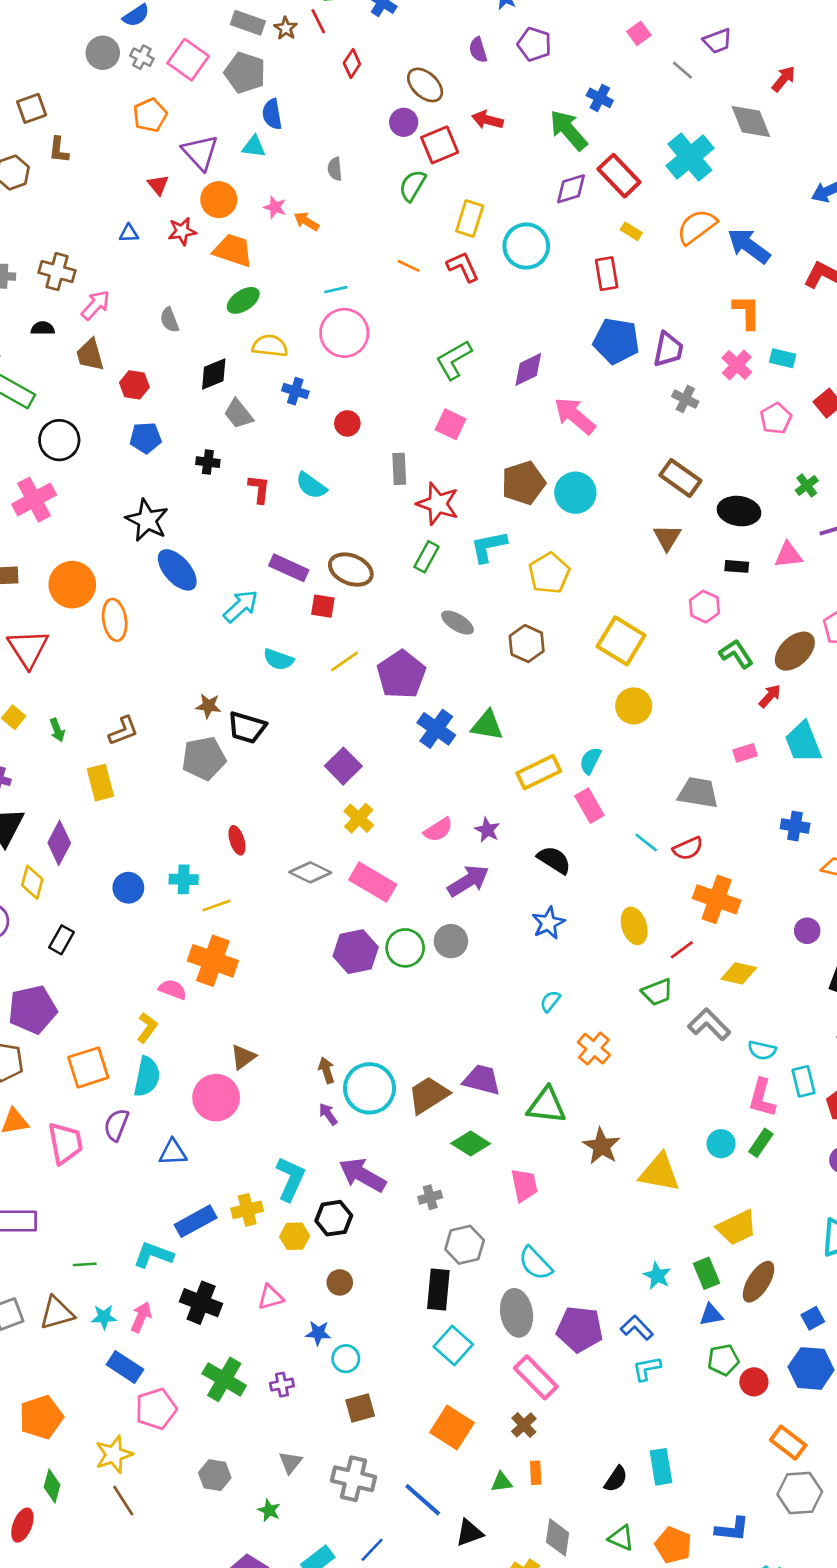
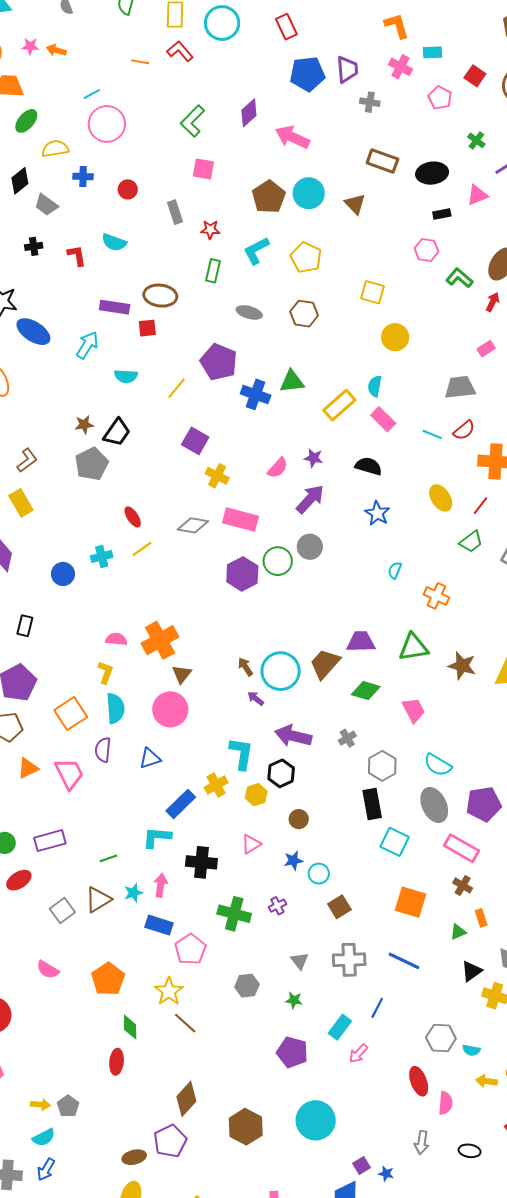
red star: (438, 504) -> (210, 230), size x0.6
brown triangle: (667, 537) -> (355, 204), moved
yellow square: (621, 641) -> (373, 292), size x0.7
yellow line: (344, 662) -> (176, 388), moved
black trapezoid: (247, 727) -> (117, 432), turned -56
yellow line: (216, 906) -> (142, 549), moved
orange cross: (213, 961) -> (160, 640), moved, turned -33
black triangle: (469, 1533) -> (472, 971), moved

